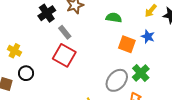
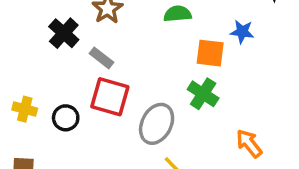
black circle: (26, 73) -> (66, 118), moved
green cross: (141, 73) -> (203, 94), moved
gray ellipse: (117, 80) -> (157, 124), moved

